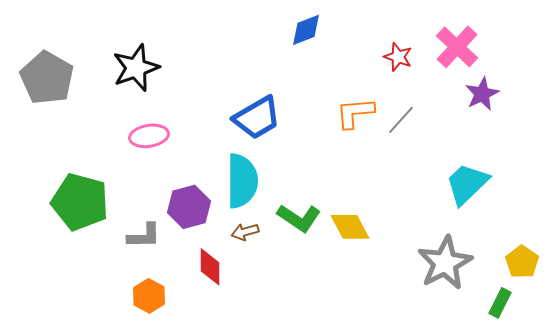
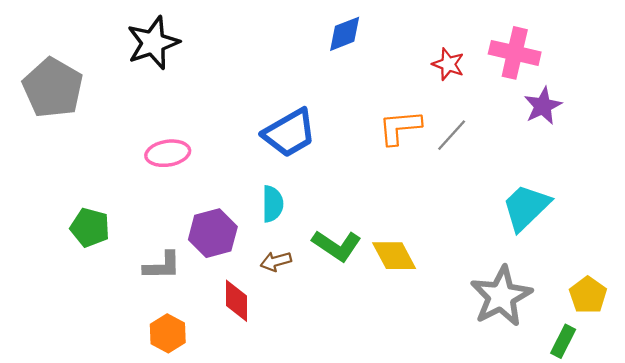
pink cross: (457, 47) -> (515, 53), turned -30
black star: (136, 68) -> (153, 43), moved
cyan semicircle: (242, 181) -> (273, 204), size x0.6
green pentagon: (80, 202) -> (90, 228), size x0.6

